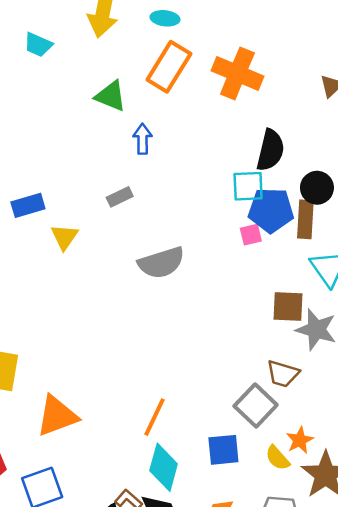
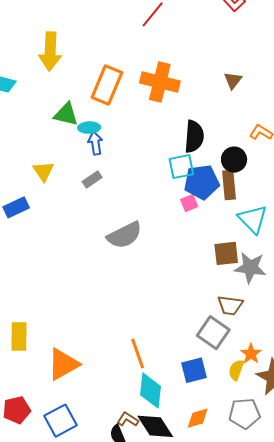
cyan ellipse: (165, 18) -> (89, 128), moved
gray rectangle: (120, 197) -> (92, 179), moved
yellow triangle: (64, 237) -> (43, 171), moved
orange line: (154, 417) -> (138, 353), turned -36
yellow semicircle: (277, 458) -> (236, 370), turned 70

